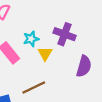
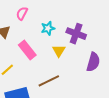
cyan star: (31, 39) -> (48, 28), moved

